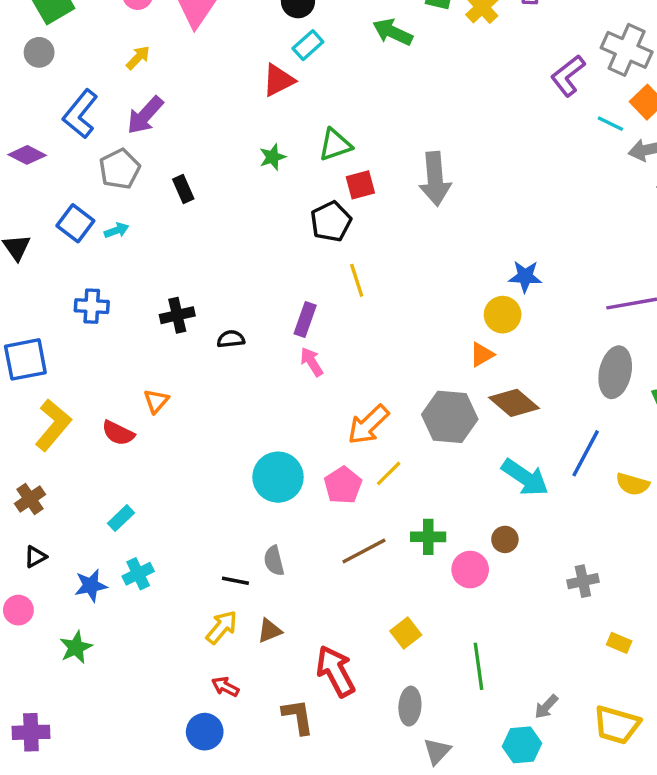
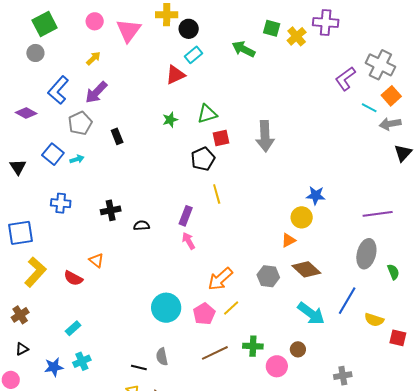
orange triangle: (156, 401) -> (96, 260), turned -35
gray hexagon: (450, 417) -> (268, 276), size x0.7

